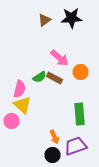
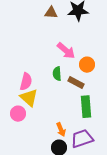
brown triangle: (44, 20) -> (51, 13), turned 40
green semicircle: (40, 77) -> (57, 74), moved, turned 120
brown rectangle: (54, 78) -> (76, 83), moved

